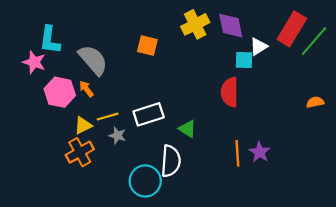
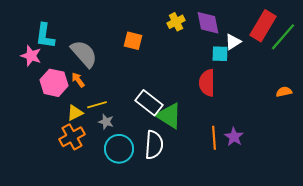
yellow cross: (195, 24) -> (176, 22), size x0.7
white rectangle: (149, 114) -> (149, 103), moved, turned 56
green triangle: (187, 129) -> (169, 116), size x1.6
cyan circle: (145, 181) -> (119, 149), moved

